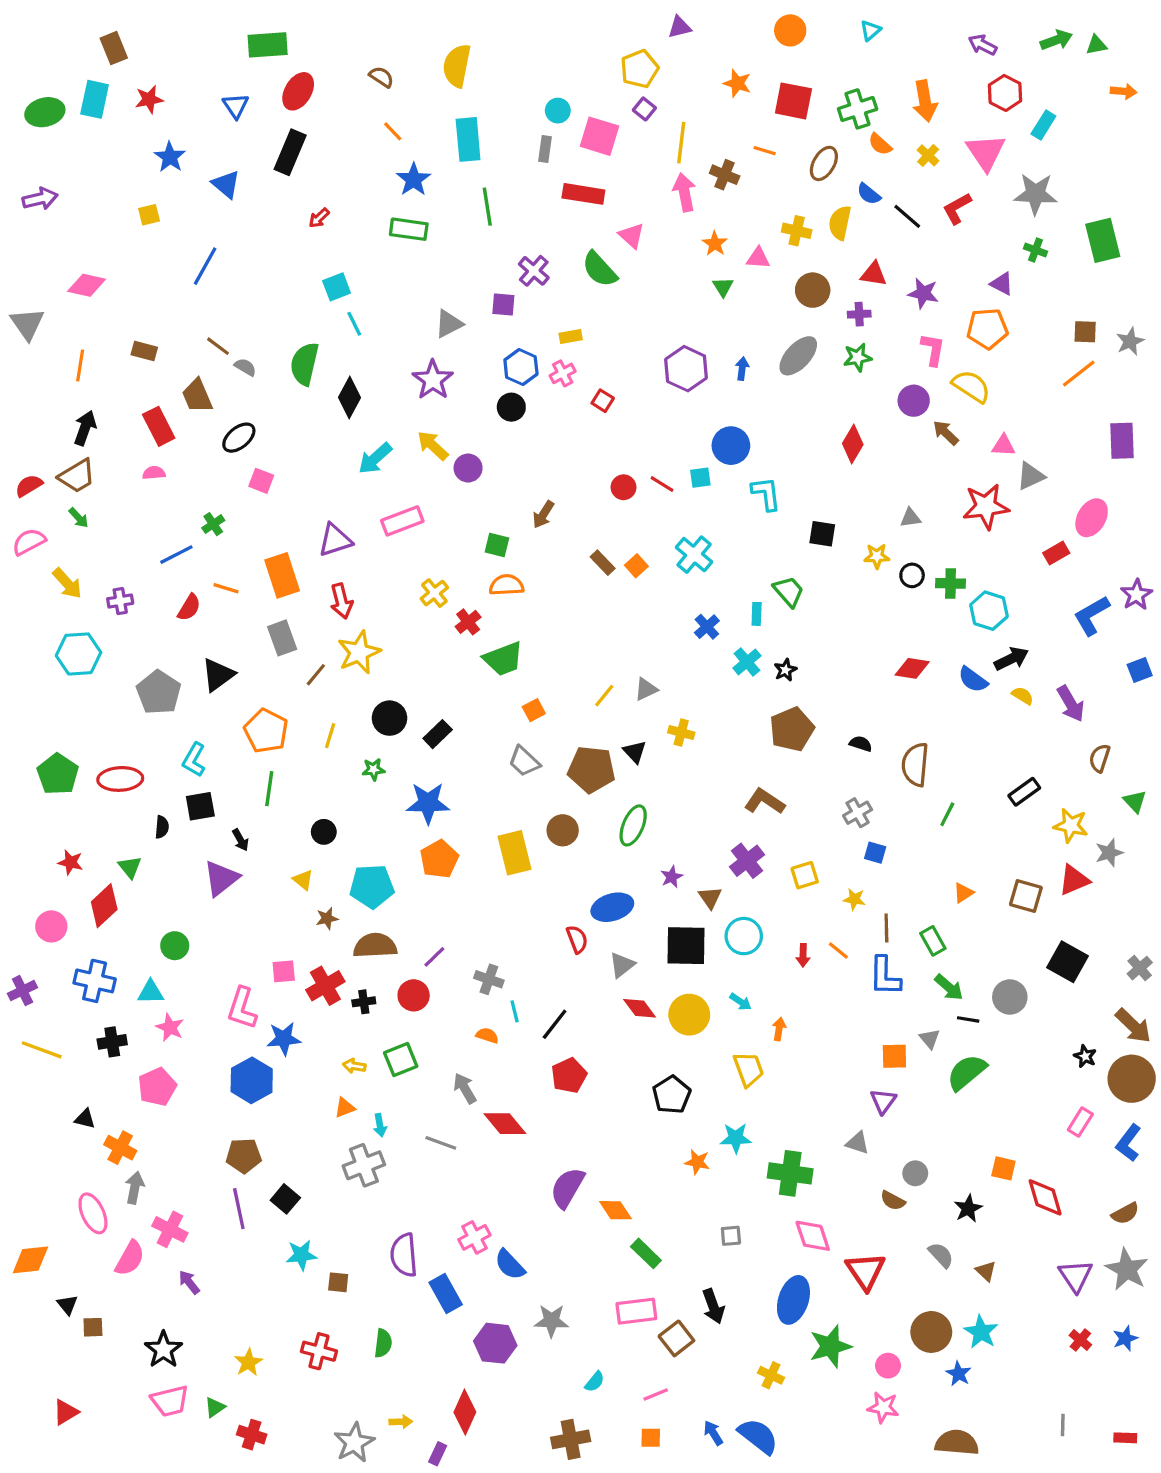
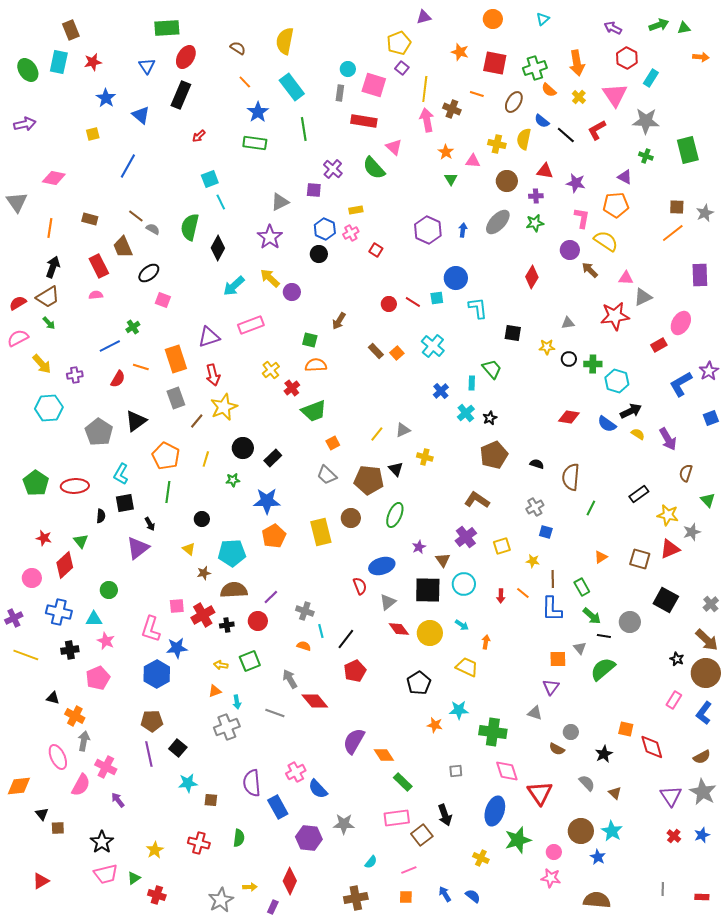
green ellipse: (45, 112) -> (28, 70), turned 70
cyan rectangle: (468, 139) -> (292, 87), turned -32
yellow trapezoid: (749, 1069) -> (467, 667), turned -45
blue semicircle: (758, 1436) -> (473, 896), size x0.6

